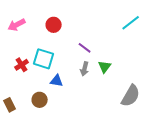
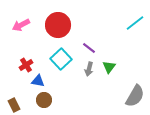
red circle: (54, 25) -> (58, 25), size x1.6
cyan square: (44, 59) -> (61, 59), moved, turned 30
blue triangle: (57, 81) -> (38, 81), moved

